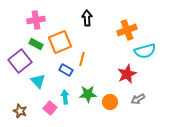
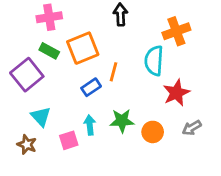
cyan semicircle: (145, 51) -> (154, 61), moved, turned 110
blue rectangle: (66, 70) -> (91, 87), turned -64
cyan triangle: (38, 81) -> (41, 117), moved
pink square: (50, 108) -> (69, 140), turned 32

